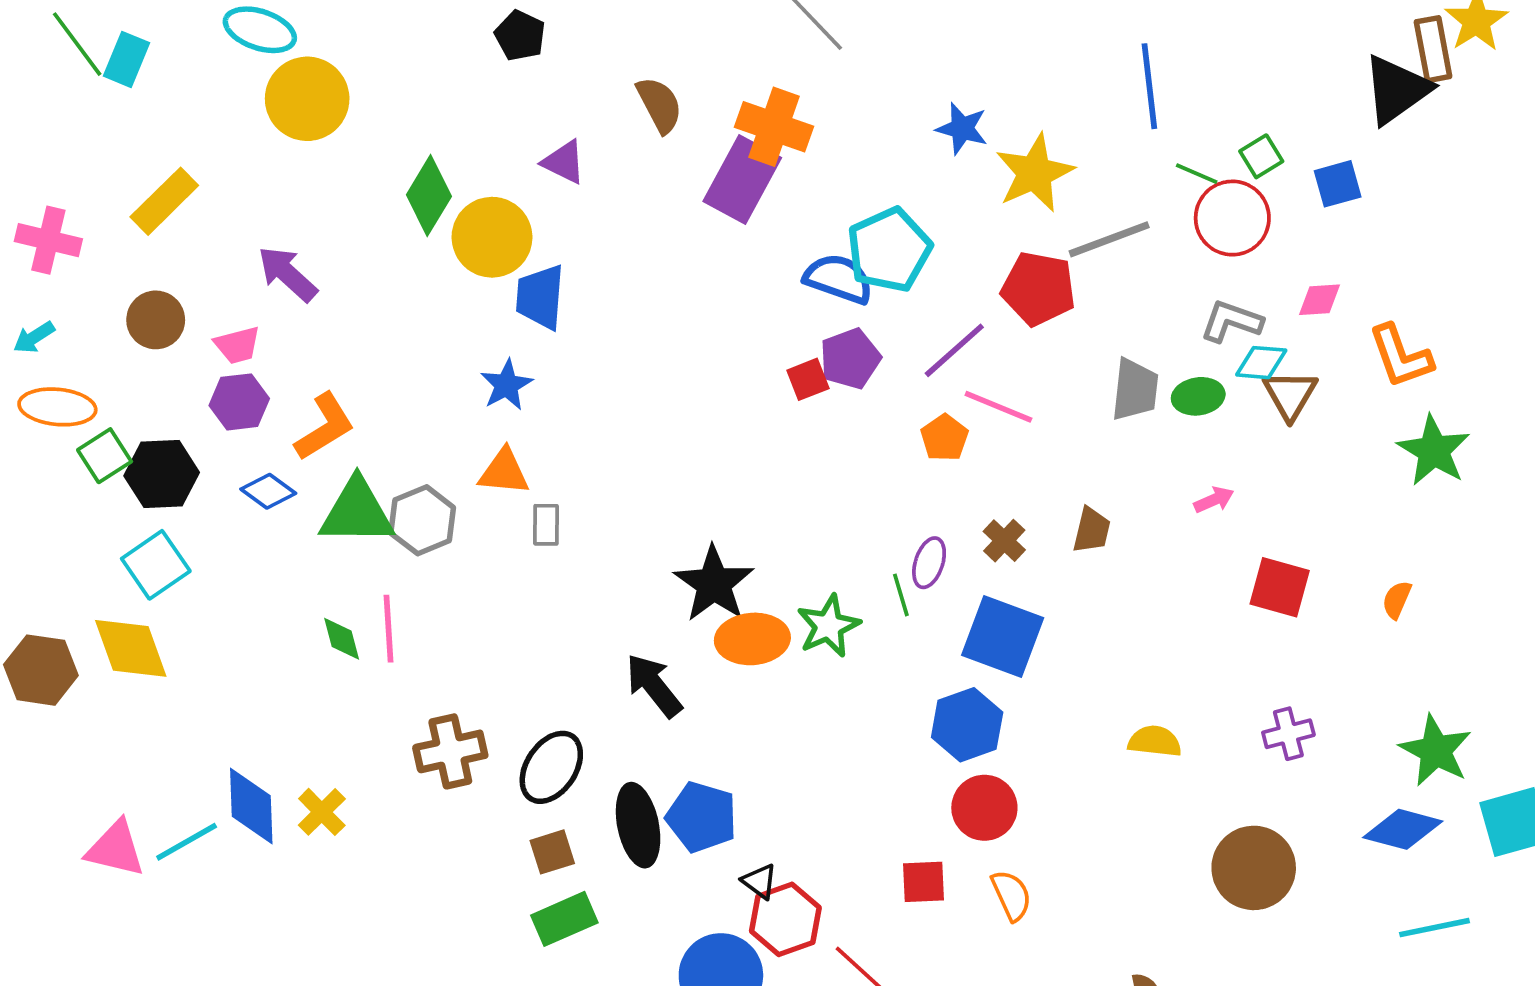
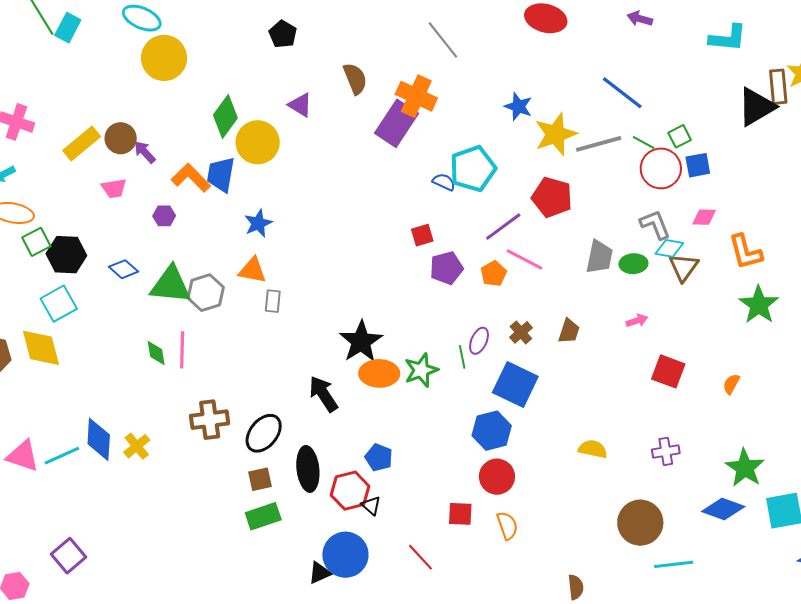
blue line: (1149, 86) -> (622, 93), turned -51
blue square: (1338, 184) -> (698, 165), moved
yellow rectangle: (164, 201) -> (82, 144), moved
gray line: (1109, 239) -> (599, 144), moved
purple arrow: (287, 274) -> (145, 152), size x0.7
blue semicircle: (839, 279) -> (444, 182), size x0.6
blue trapezoid: (540, 297) -> (221, 175), moved
brown circle: (156, 320) -> (121, 138), moved
gray L-shape: (1231, 321) -> (655, 225), turned 44
purple pentagon: (850, 359) -> (446, 268), moved
purple hexagon: (239, 402) -> (164, 216), moved, size x0.7
orange L-shape: (325, 427) -> (191, 178), moved, turned -108
blue pentagon: (702, 817) -> (379, 457), moved, size x0.7
red hexagon: (785, 919) -> (350, 491), moved
cyan line: (1434, 928) -> (674, 564), moved

